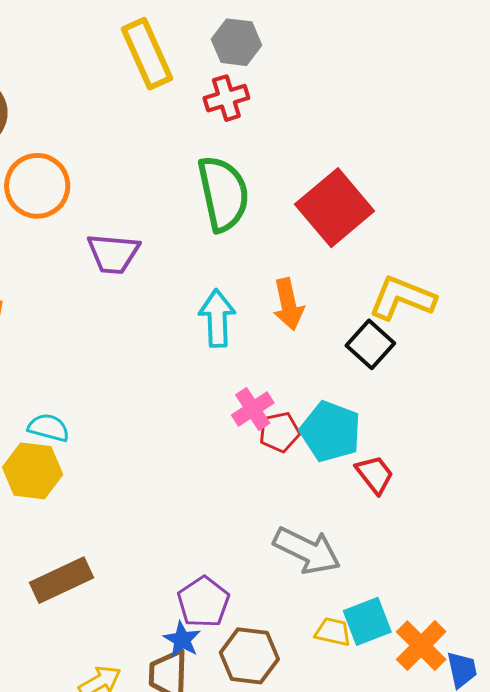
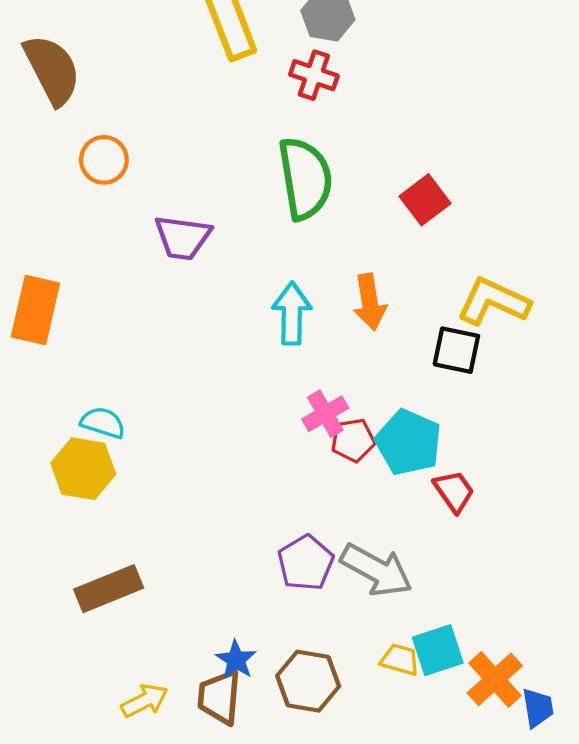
red cross: (226, 98) -> (314, 75), turned 33
orange circle: (37, 186) -> (104, 160), size x0.7
red square: (335, 208) -> (425, 200), size x0.6
black square: (370, 344) -> (456, 350), turned -33
purple pentagon: (203, 602) -> (306, 563), moved

